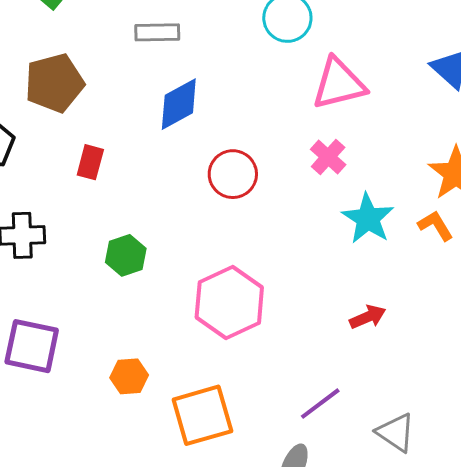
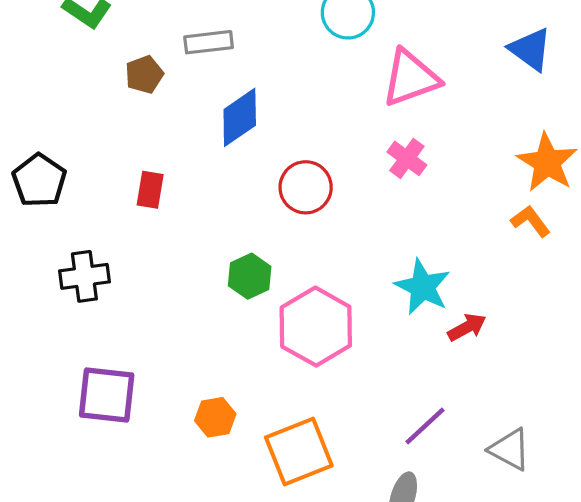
brown pentagon: (54, 83) -> (144, 74), moved, size x0.6
cyan star: (368, 218) -> (423, 287), moved
green hexagon: (126, 255) -> (250, 276), moved

